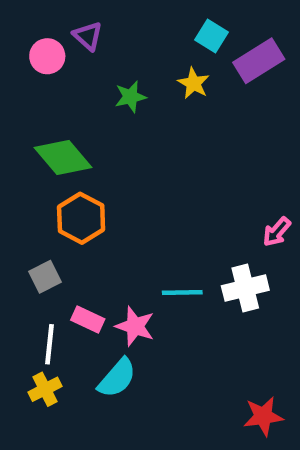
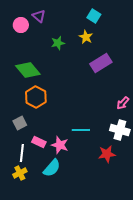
purple rectangle: (259, 61) -> (101, 63), moved
white cross: (245, 288) -> (120, 130), moved, turned 30
red star: (263, 416) -> (107, 154), moved

